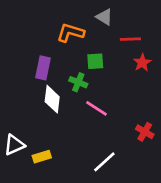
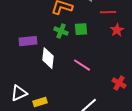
purple rectangle: (43, 68) -> (28, 41), moved, turned 72
green cross: (78, 82) -> (61, 31), moved

